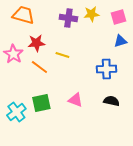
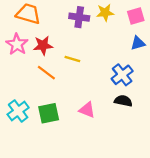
pink star: (13, 54) -> (17, 44), moved
blue cross: (106, 69) -> (122, 75), turned -36
black semicircle: (111, 101) -> (123, 101), moved
cyan cross: (16, 112) -> (18, 111), moved

